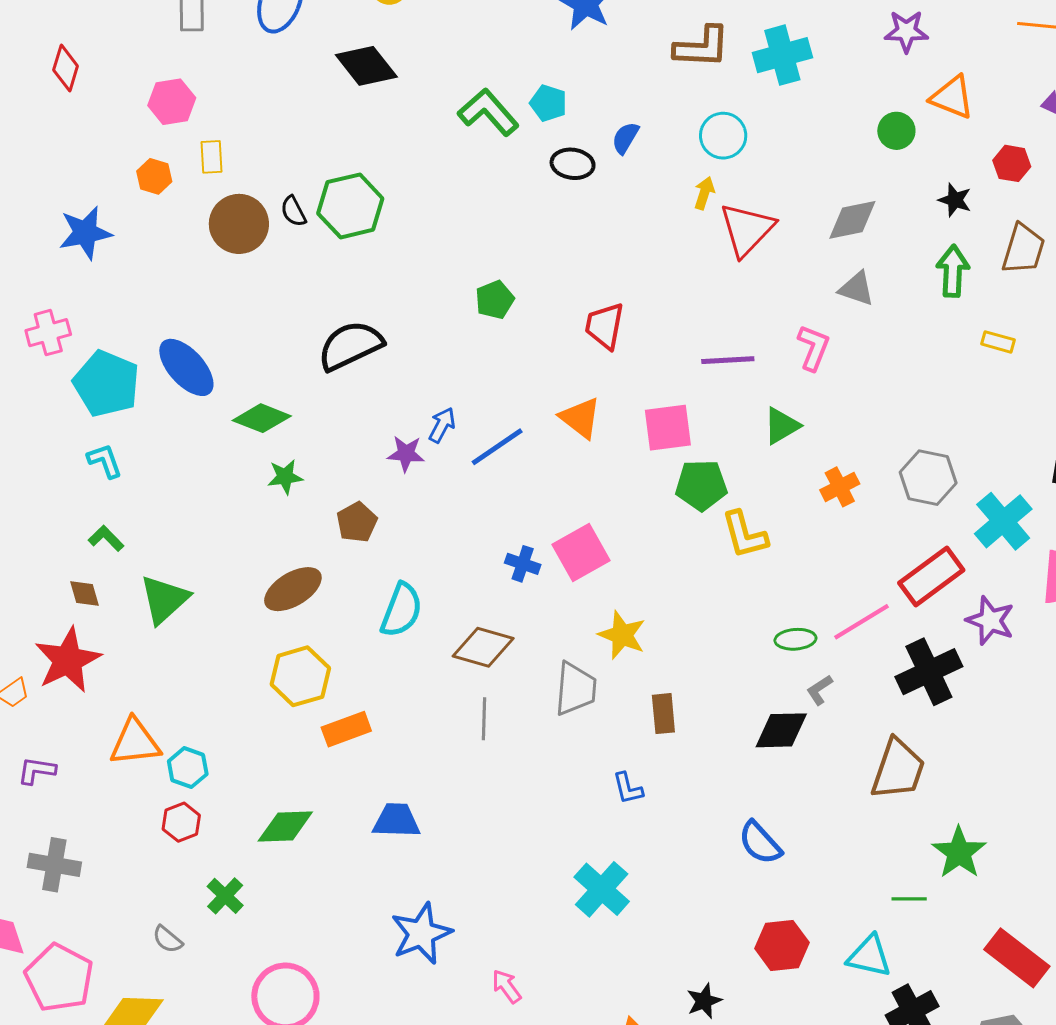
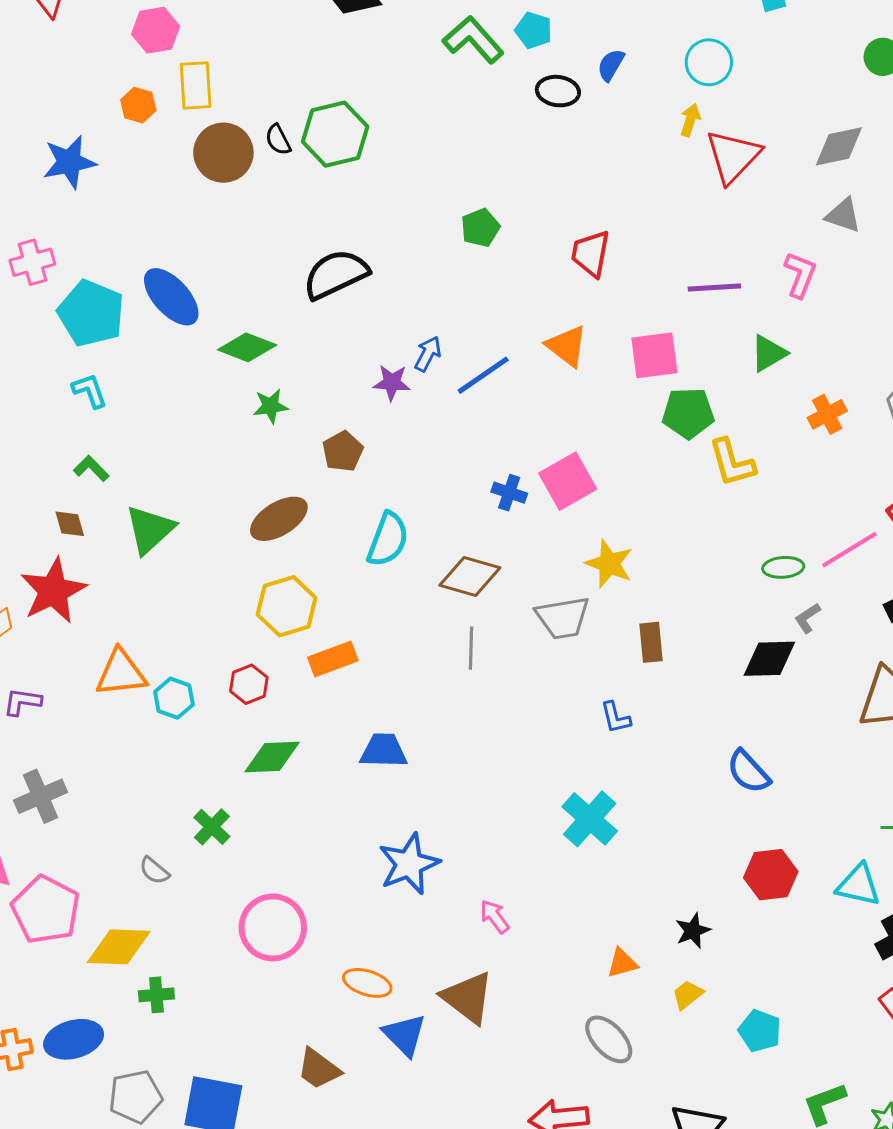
yellow rectangle: (211, 157) -> (196, 85), size x1.4
gray trapezoid: (575, 689) -> (563, 618), turned 76
red hexagon: (181, 822) -> (249, 684), moved
gray cross: (54, 865) -> (41, 796), turned -33

